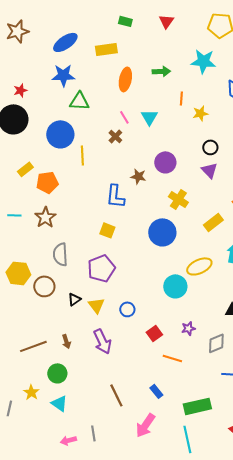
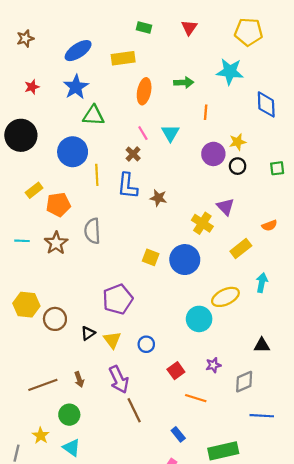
brown star: (17, 31) -> (25, 38), size x0.7
blue star: (63, 75) -> (76, 87), turned -30
red star: (20, 90) -> (32, 87), moved
yellow star: (200, 113) -> (238, 142), moved
purple circle: (165, 162) -> (213, 154), moved
purple triangle: (209, 170) -> (225, 207), moved
blue L-shape: (115, 196) -> (128, 186), moved
yellow square: (107, 230) -> (151, 257), moved
gray semicircle: (60, 254) -> (92, 231), moved
brown line: (116, 395) -> (134, 410), moved

